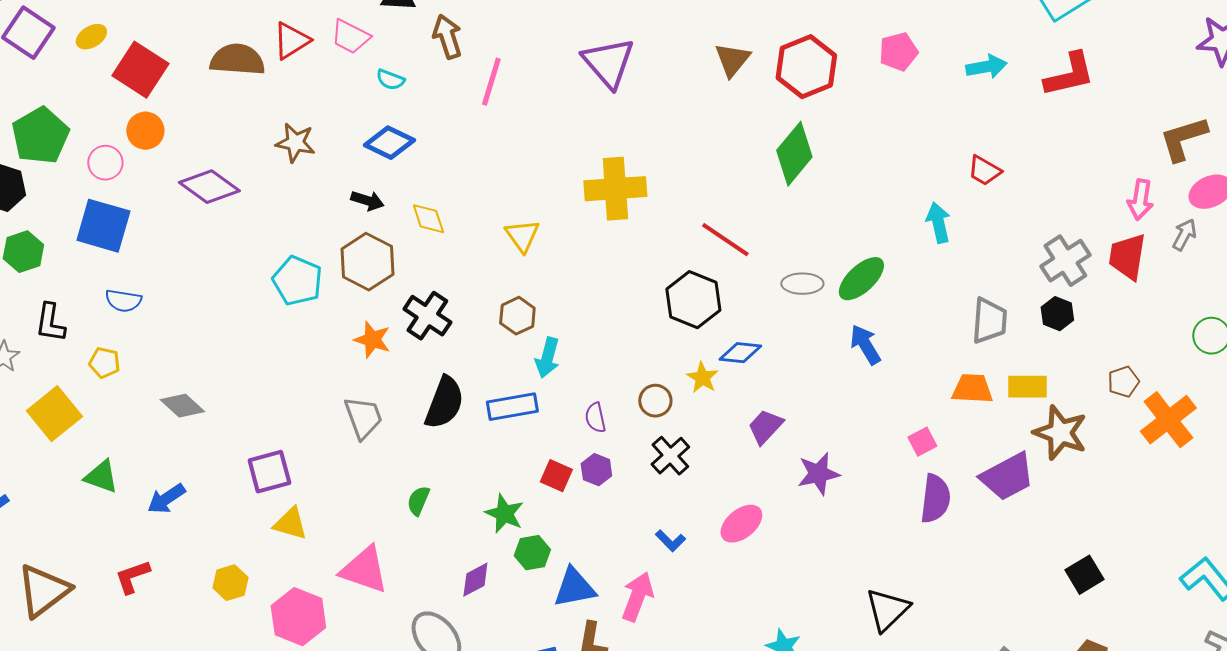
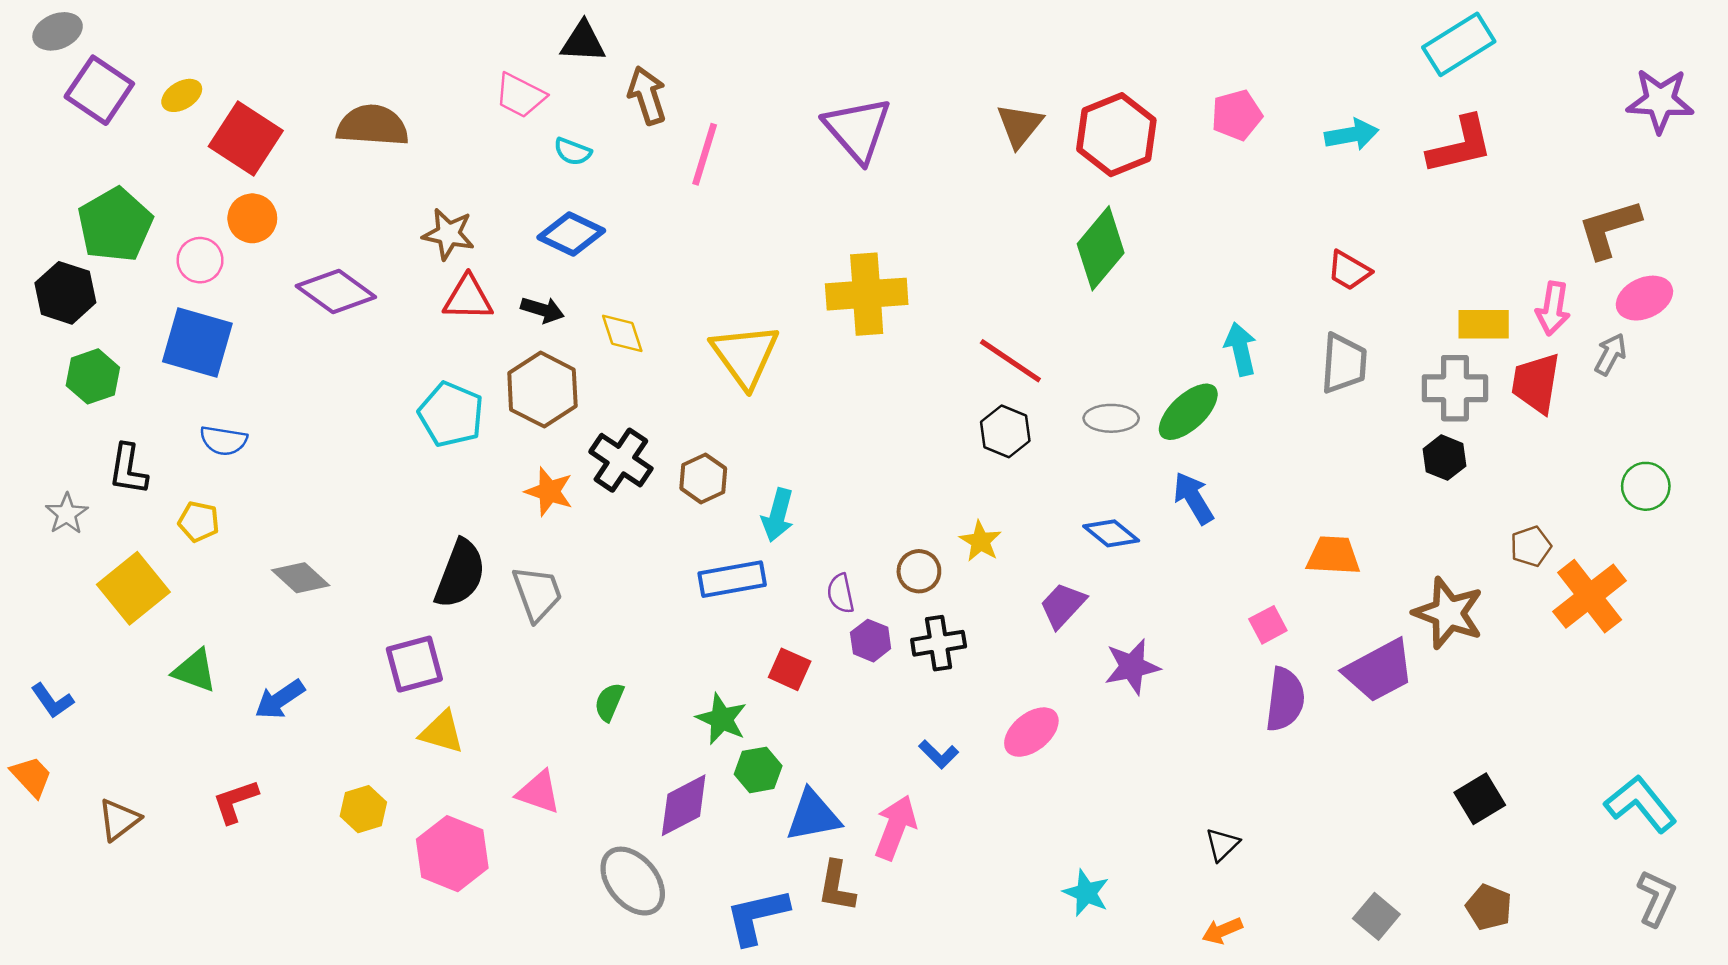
red triangle: (291, 41) -> (468, 298), moved, turned 33
cyan arrow: (938, 223) -> (1241, 349), moved
yellow triangle: (522, 236) -> (745, 356), size x1.5
gray cross: (1065, 261) -> (1455, 388), turned 33
black hexagon: (693, 300) -> (1005, 431), moved, size x0.7
brown hexagon: (517, 316) -> (703, 478), moved
gray trapezoid: (989, 321) -> (1344, 363), moved
blue diamond: (740, 353) -> (1111, 533), moved, turned 33
yellow rectangle: (1027, 387) -> (1484, 324), moved
black semicircle: (444, 403) -> (460, 574), moved
black cross: (670, 456) -> (939, 643), turned 33
purple hexagon: (596, 470) -> (871, 641), moved
pink triangle: (364, 570) -> (539, 792), size x0.7
purple diamond: (475, 580) -> (684, 805), size x1.4
brown triangle: (43, 591) -> (119, 820), size x0.6
black triangle: (887, 610) -> (1222, 844), size x0.6

